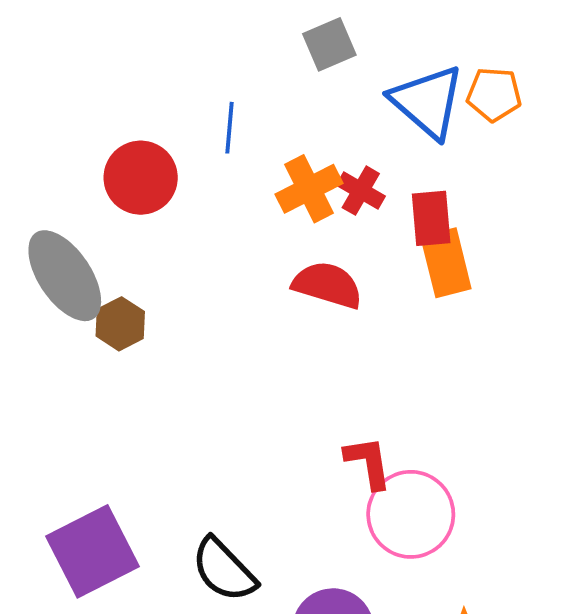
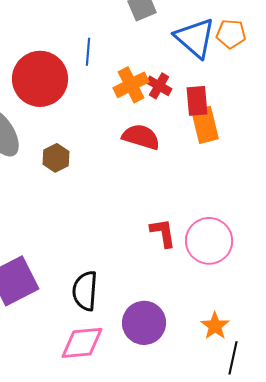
red circle: (141, 178) -> (40, 79), size x1.4
brown hexagon: (120, 324) -> (56, 158), moved
pink circle: (411, 514) -> (209, 241), moved
black semicircle: (224, 570) -> (85, 291), turned 48

